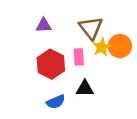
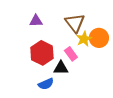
pink rectangle: (79, 57) -> (71, 54), moved, turned -32
black triangle: (85, 88) -> (61, 68), moved

